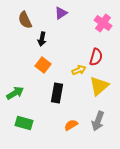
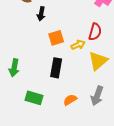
orange square: (43, 65) -> (56, 38), moved, turned 35
green arrow: (15, 93) -> (14, 68), turned 132
green rectangle: (24, 123) -> (34, 98), moved

